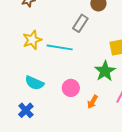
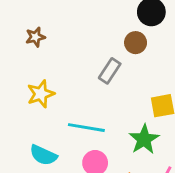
cyan line: (60, 47) -> (86, 128), moved

